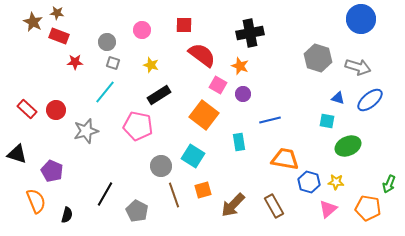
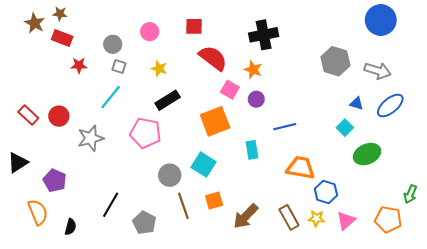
orange square: (204, 115) -> (215, 121), turned 32
cyan square: (327, 121) -> (345, 128), turned 35
black triangle: (17, 154) -> (18, 162), turned -50
yellow star: (336, 182) -> (316, 218), moved

